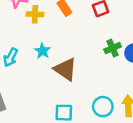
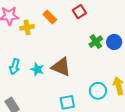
cyan star: (42, 51) -> (37, 69), moved

